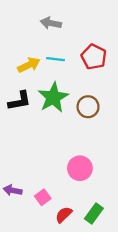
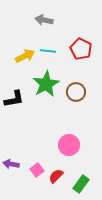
black L-shape: (20, 101) -> (14, 99), moved
red semicircle: (64, 215) -> (56, 176), moved

